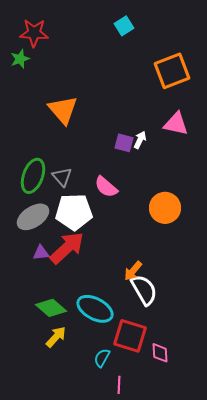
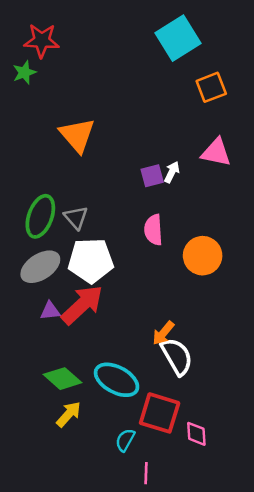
cyan square: (124, 26) -> (178, 38), moved, size x1.8
orange square: (172, 71) -> (211, 87), size x0.7
purple square: (124, 143) -> (152, 176), turned -30
pink semicircle: (106, 187) -> (153, 230), moved, turned 45

